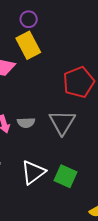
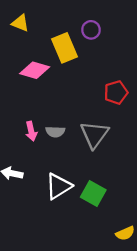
purple circle: (29, 19) -> (91, 30), moved
red pentagon: (79, 82) -> (116, 92), size x0.7

